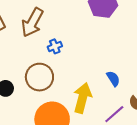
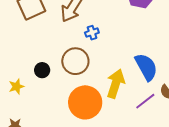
blue semicircle: (113, 79) -> (146, 67), size x1.8

